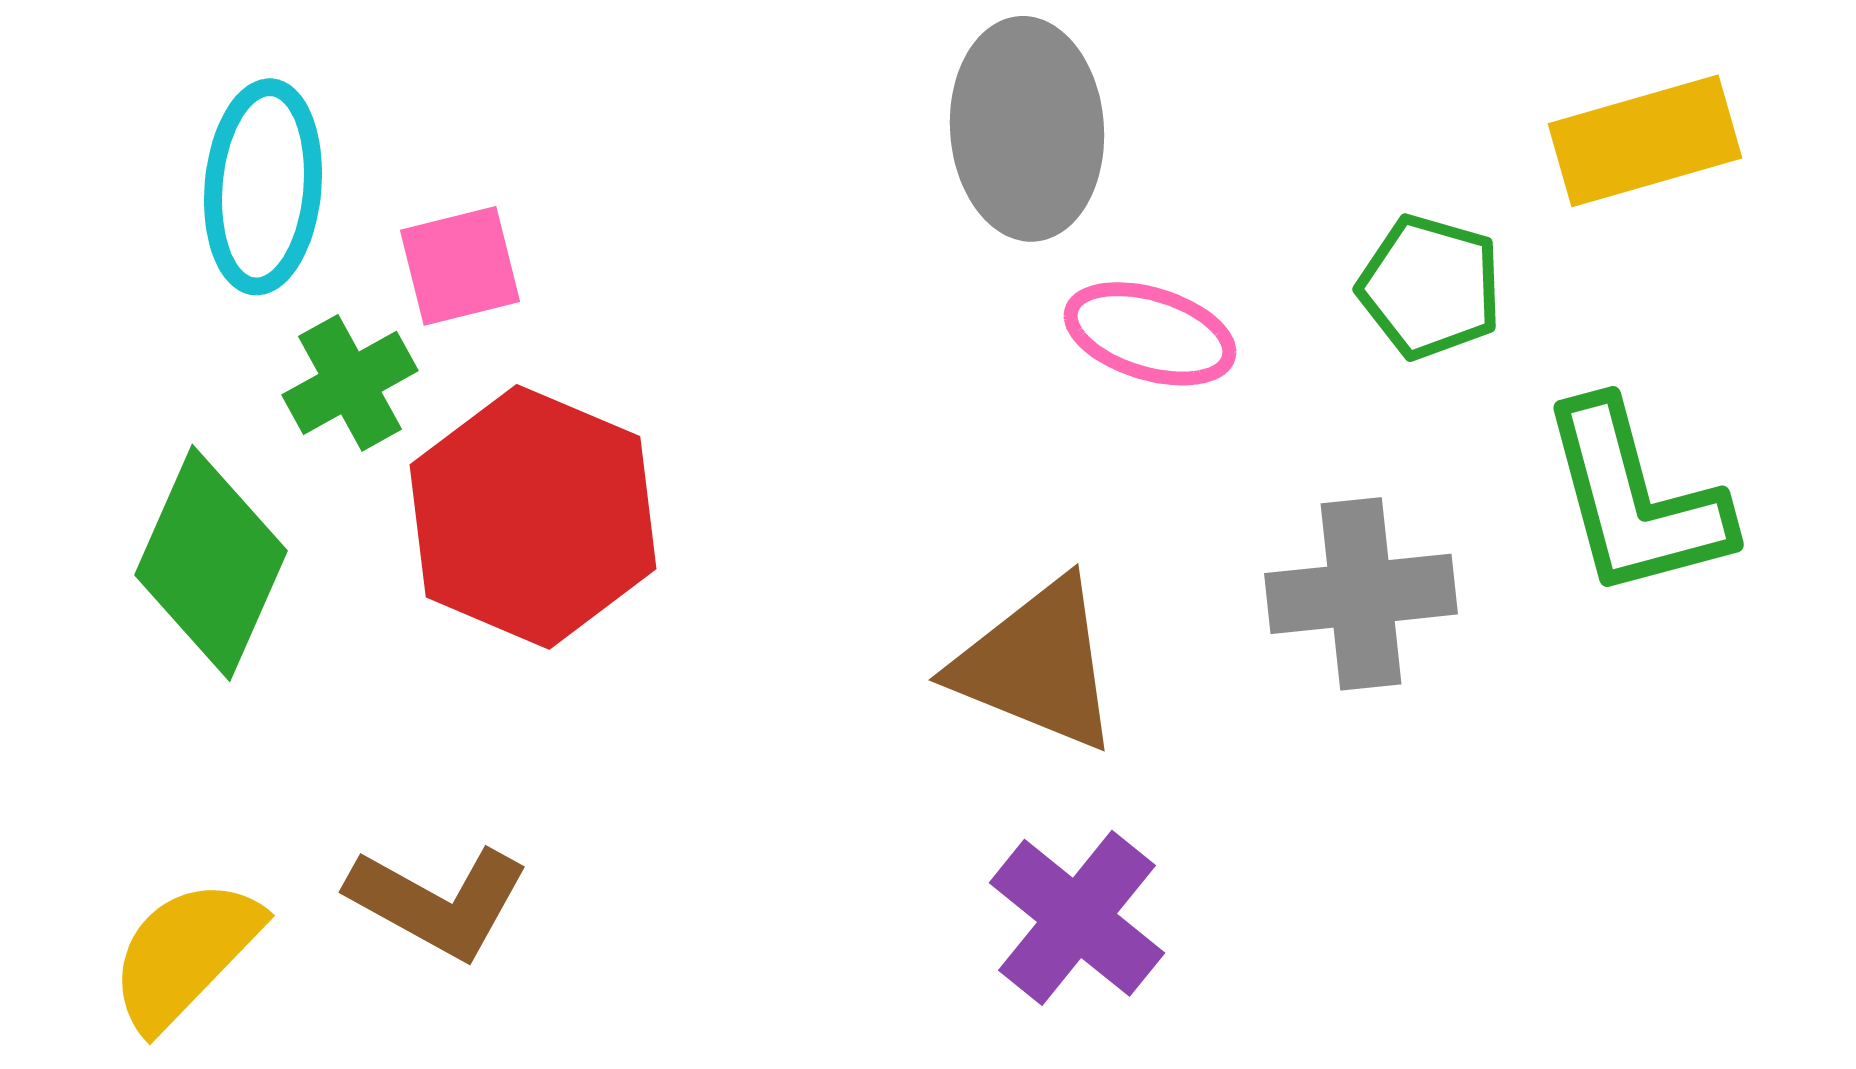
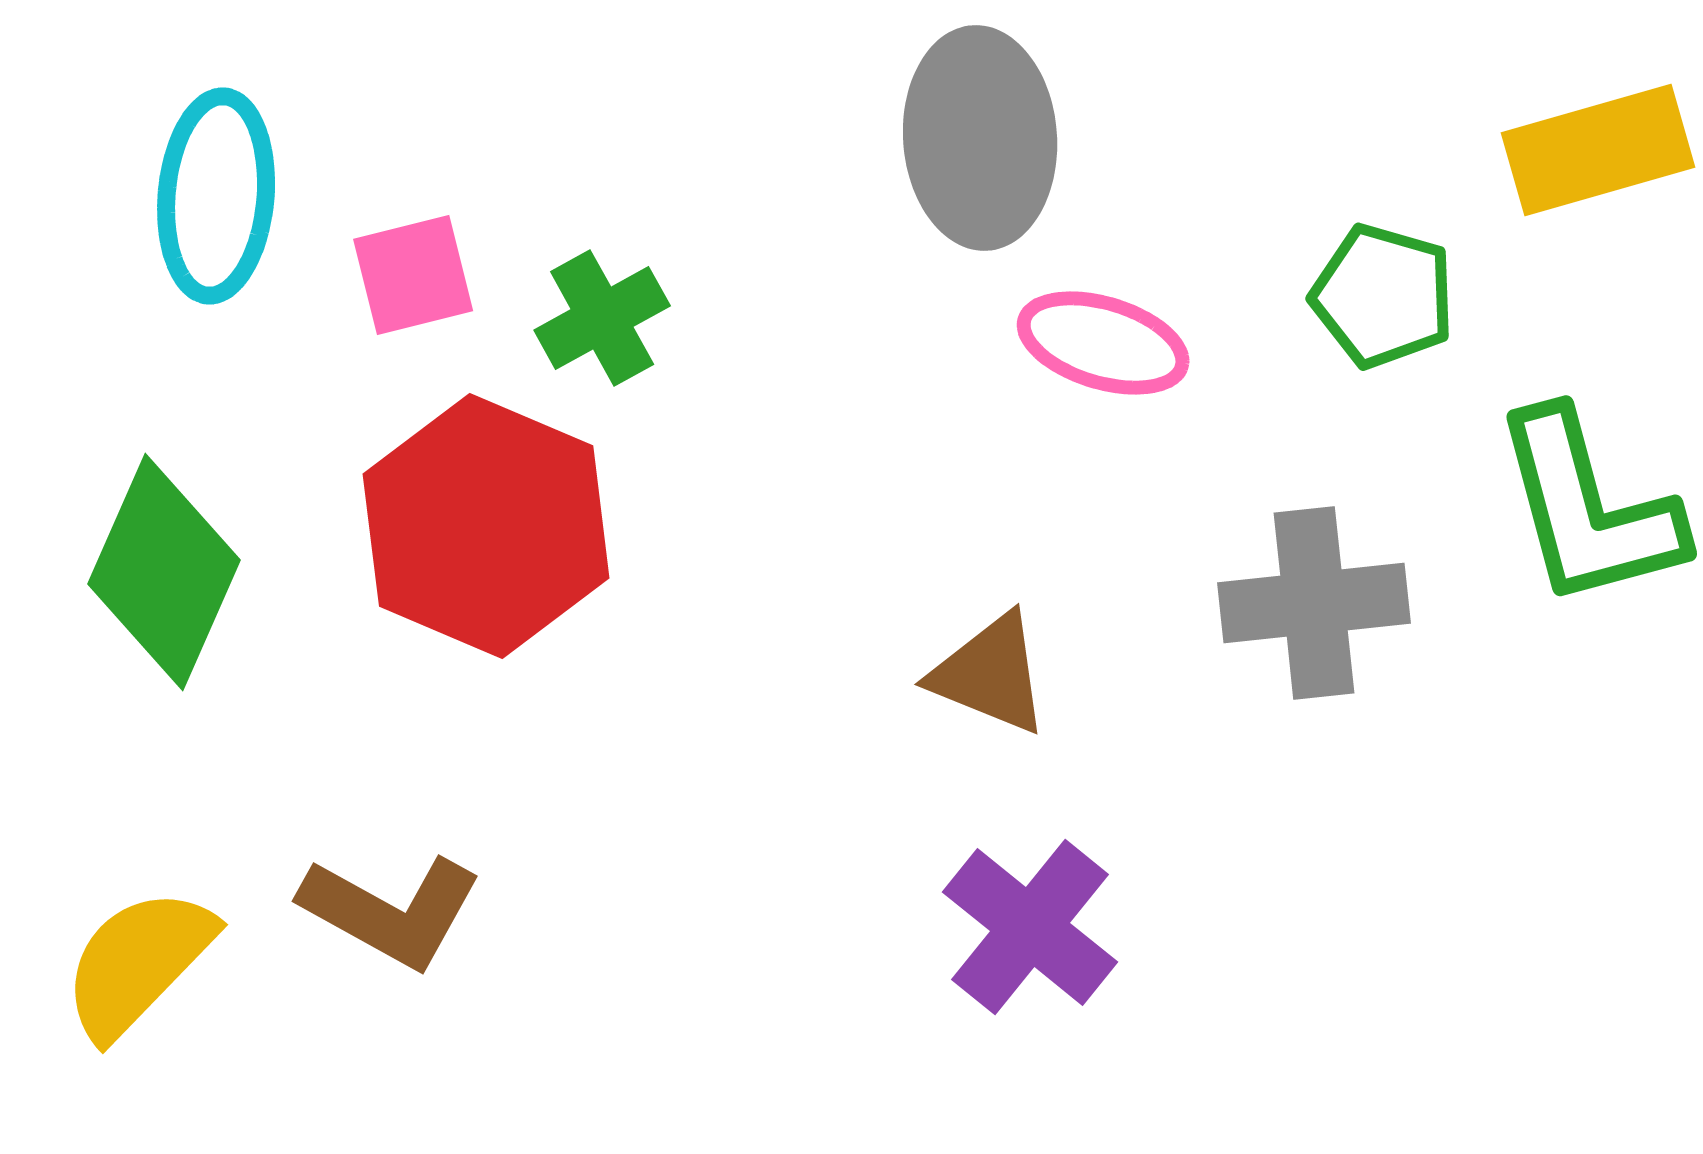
green cross: (350, 383) -> (602, 318), moved
brown triangle: (1037, 665) -> (990, 674), size x0.7

